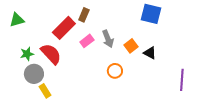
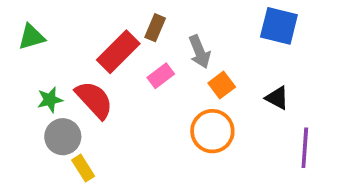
gray arrow: (108, 39) -> (199, 52), moved
orange square: (131, 46) -> (222, 85), moved
orange circle: (115, 71) -> (212, 131), size x1.5
purple line: (182, 80) -> (305, 148), moved

